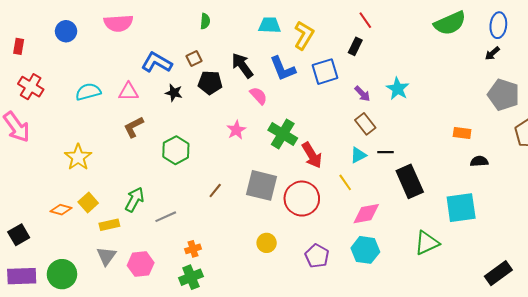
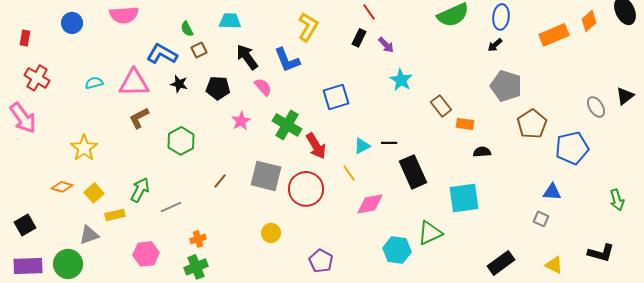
green semicircle: (205, 21) -> (187, 29), moved, turned 147
cyan trapezoid: (270, 25) -> (230, 21), moved
blue square: (325, 72) -> (336, 97), moved
black pentagon: (210, 83) -> (218, 88), moved
cyan semicircle: (88, 92) -> (94, 83), size x0.7
pink triangle: (128, 92) -> (134, 83), size x1.5
purple arrow: (362, 94) -> (386, 45), moved
brown rectangle: (365, 124) -> (441, 106), moved
orange diamond: (61, 210) -> (62, 187), moved
cyan hexagon: (365, 250) -> (397, 250), moved
gray triangle: (106, 256) -> (89, 235), moved, turned 35
purple pentagon: (317, 256) -> (321, 261), moved

